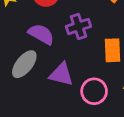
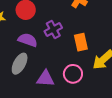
purple triangle: (61, 74) -> (45, 79), moved

